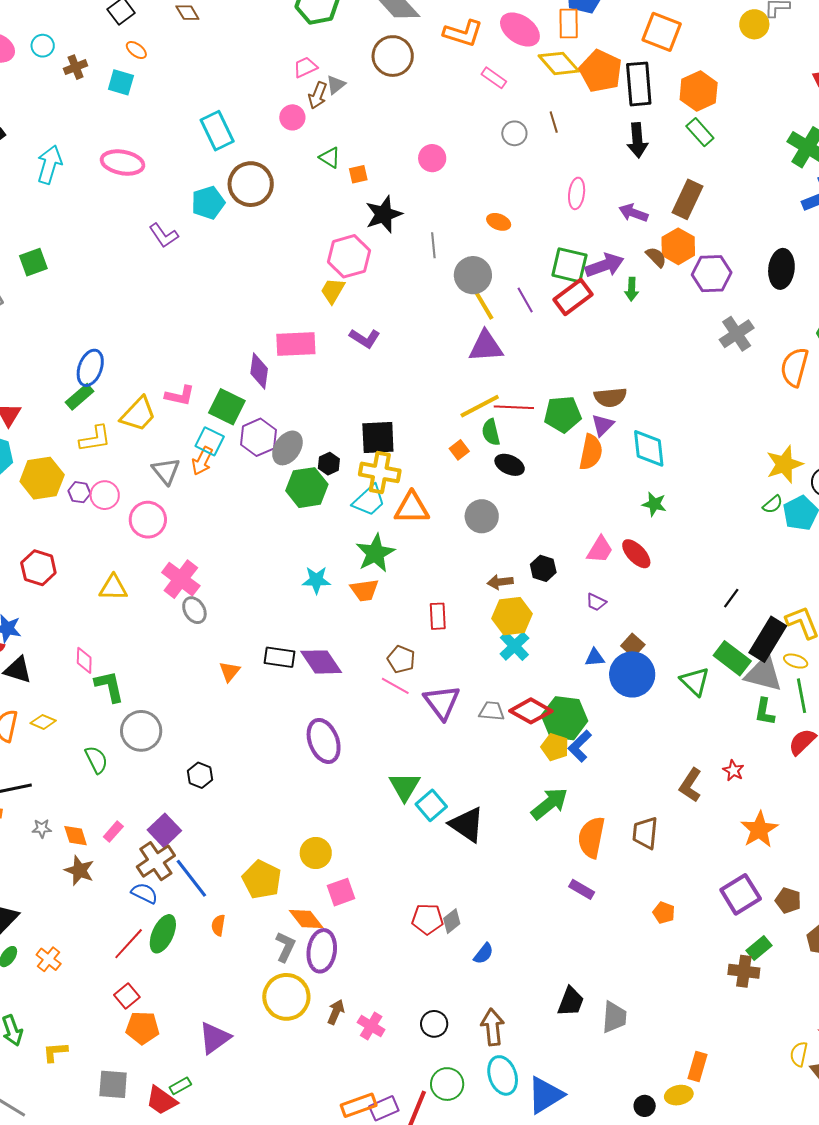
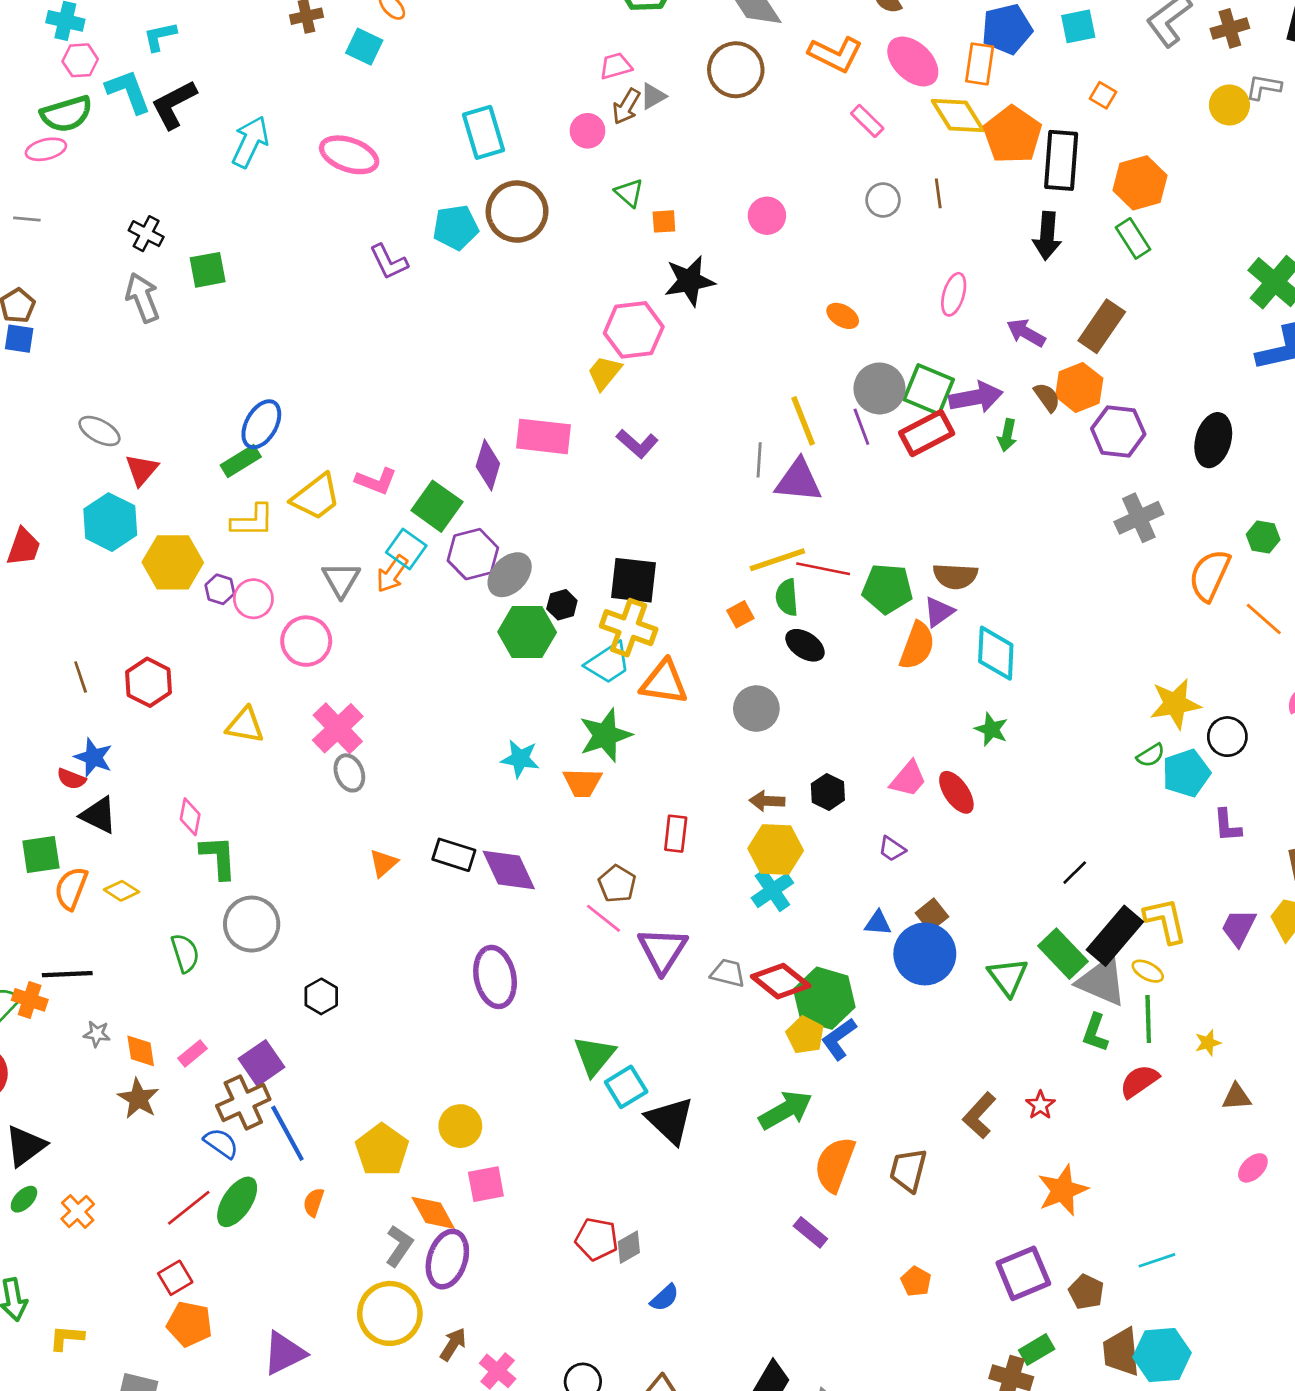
orange square: (662, 32) -> (1103, 95), size x0.5
gray line: (433, 245) -> (759, 460), moved
gray circle: (473, 275) -> (879, 388), moved

